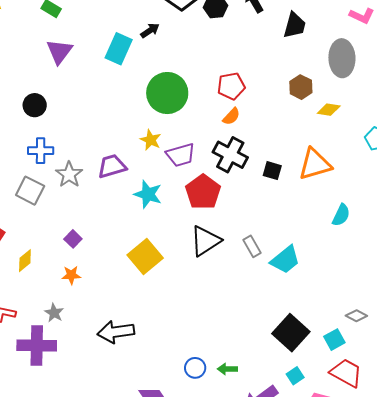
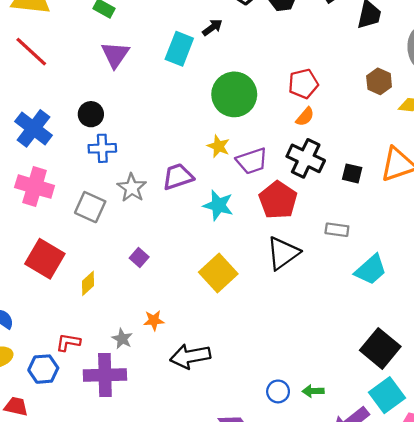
blue cross: (41, 151) -> (102, 148), moved
gray rectangle: (252, 246) -> (337, 230), moved, turned -50
orange star: (71, 275) -> (154, 320), moved
cyan square: (295, 376) -> (387, 395), size x1.8

